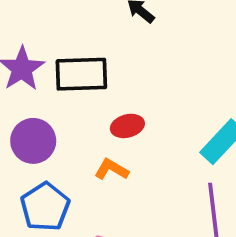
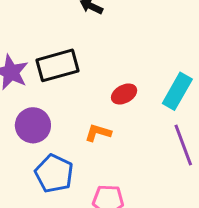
red ellipse: (127, 126) -> (124, 94), moved

